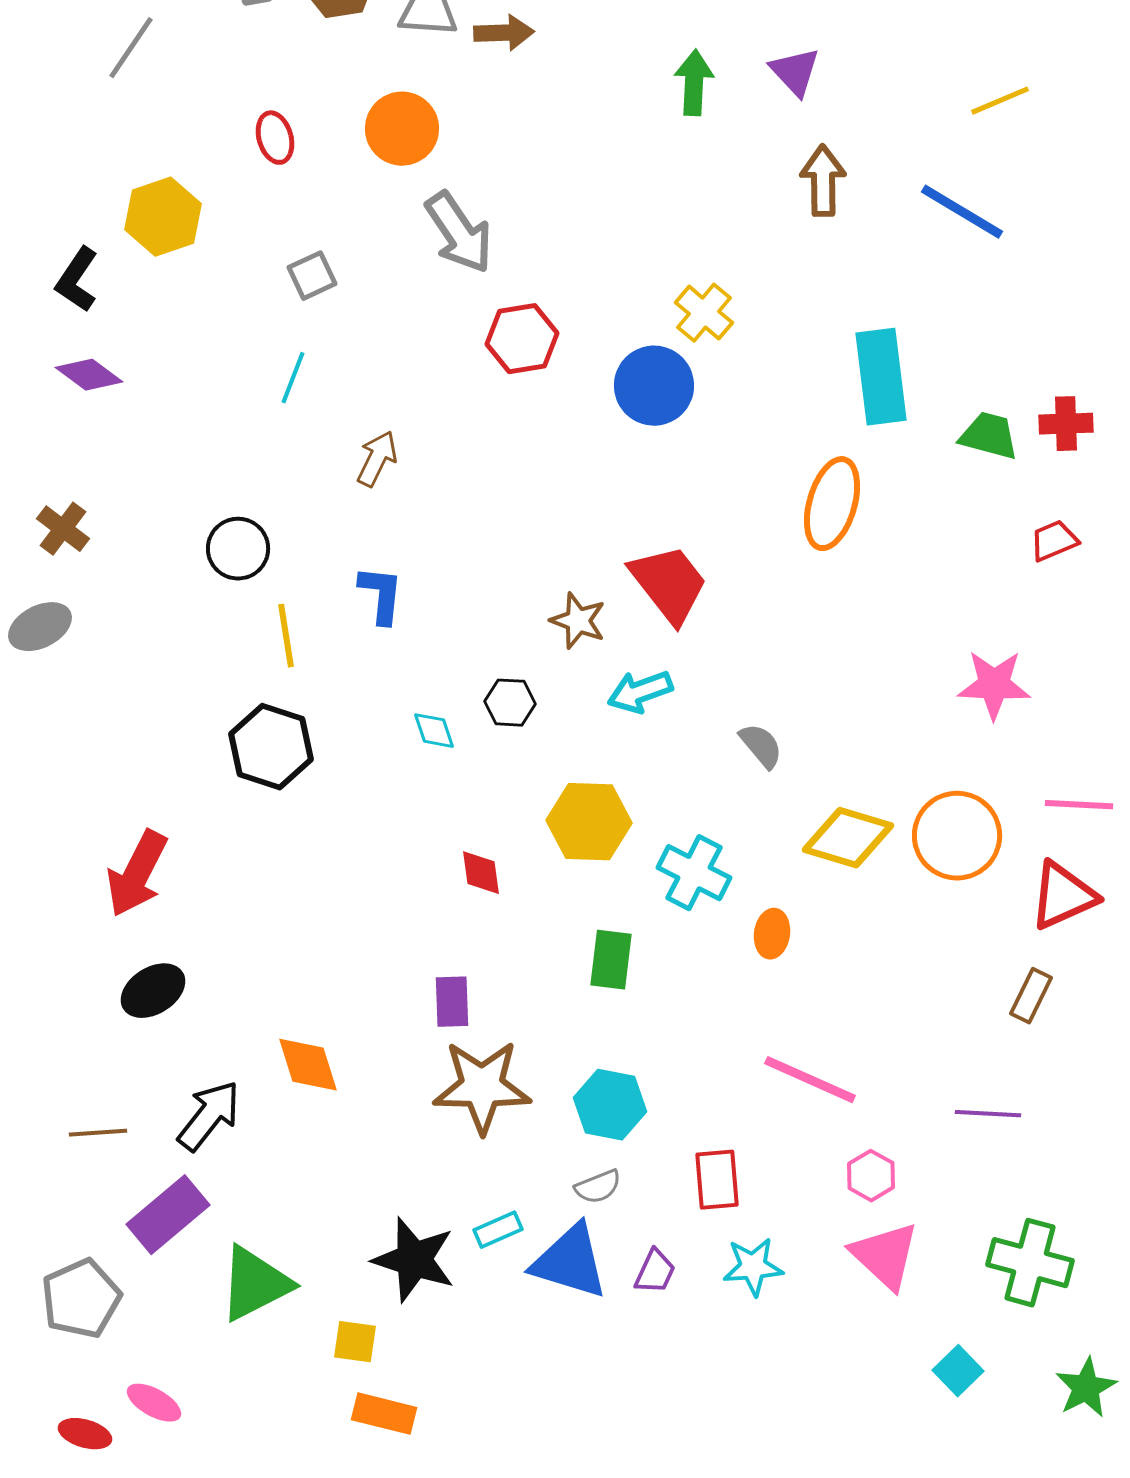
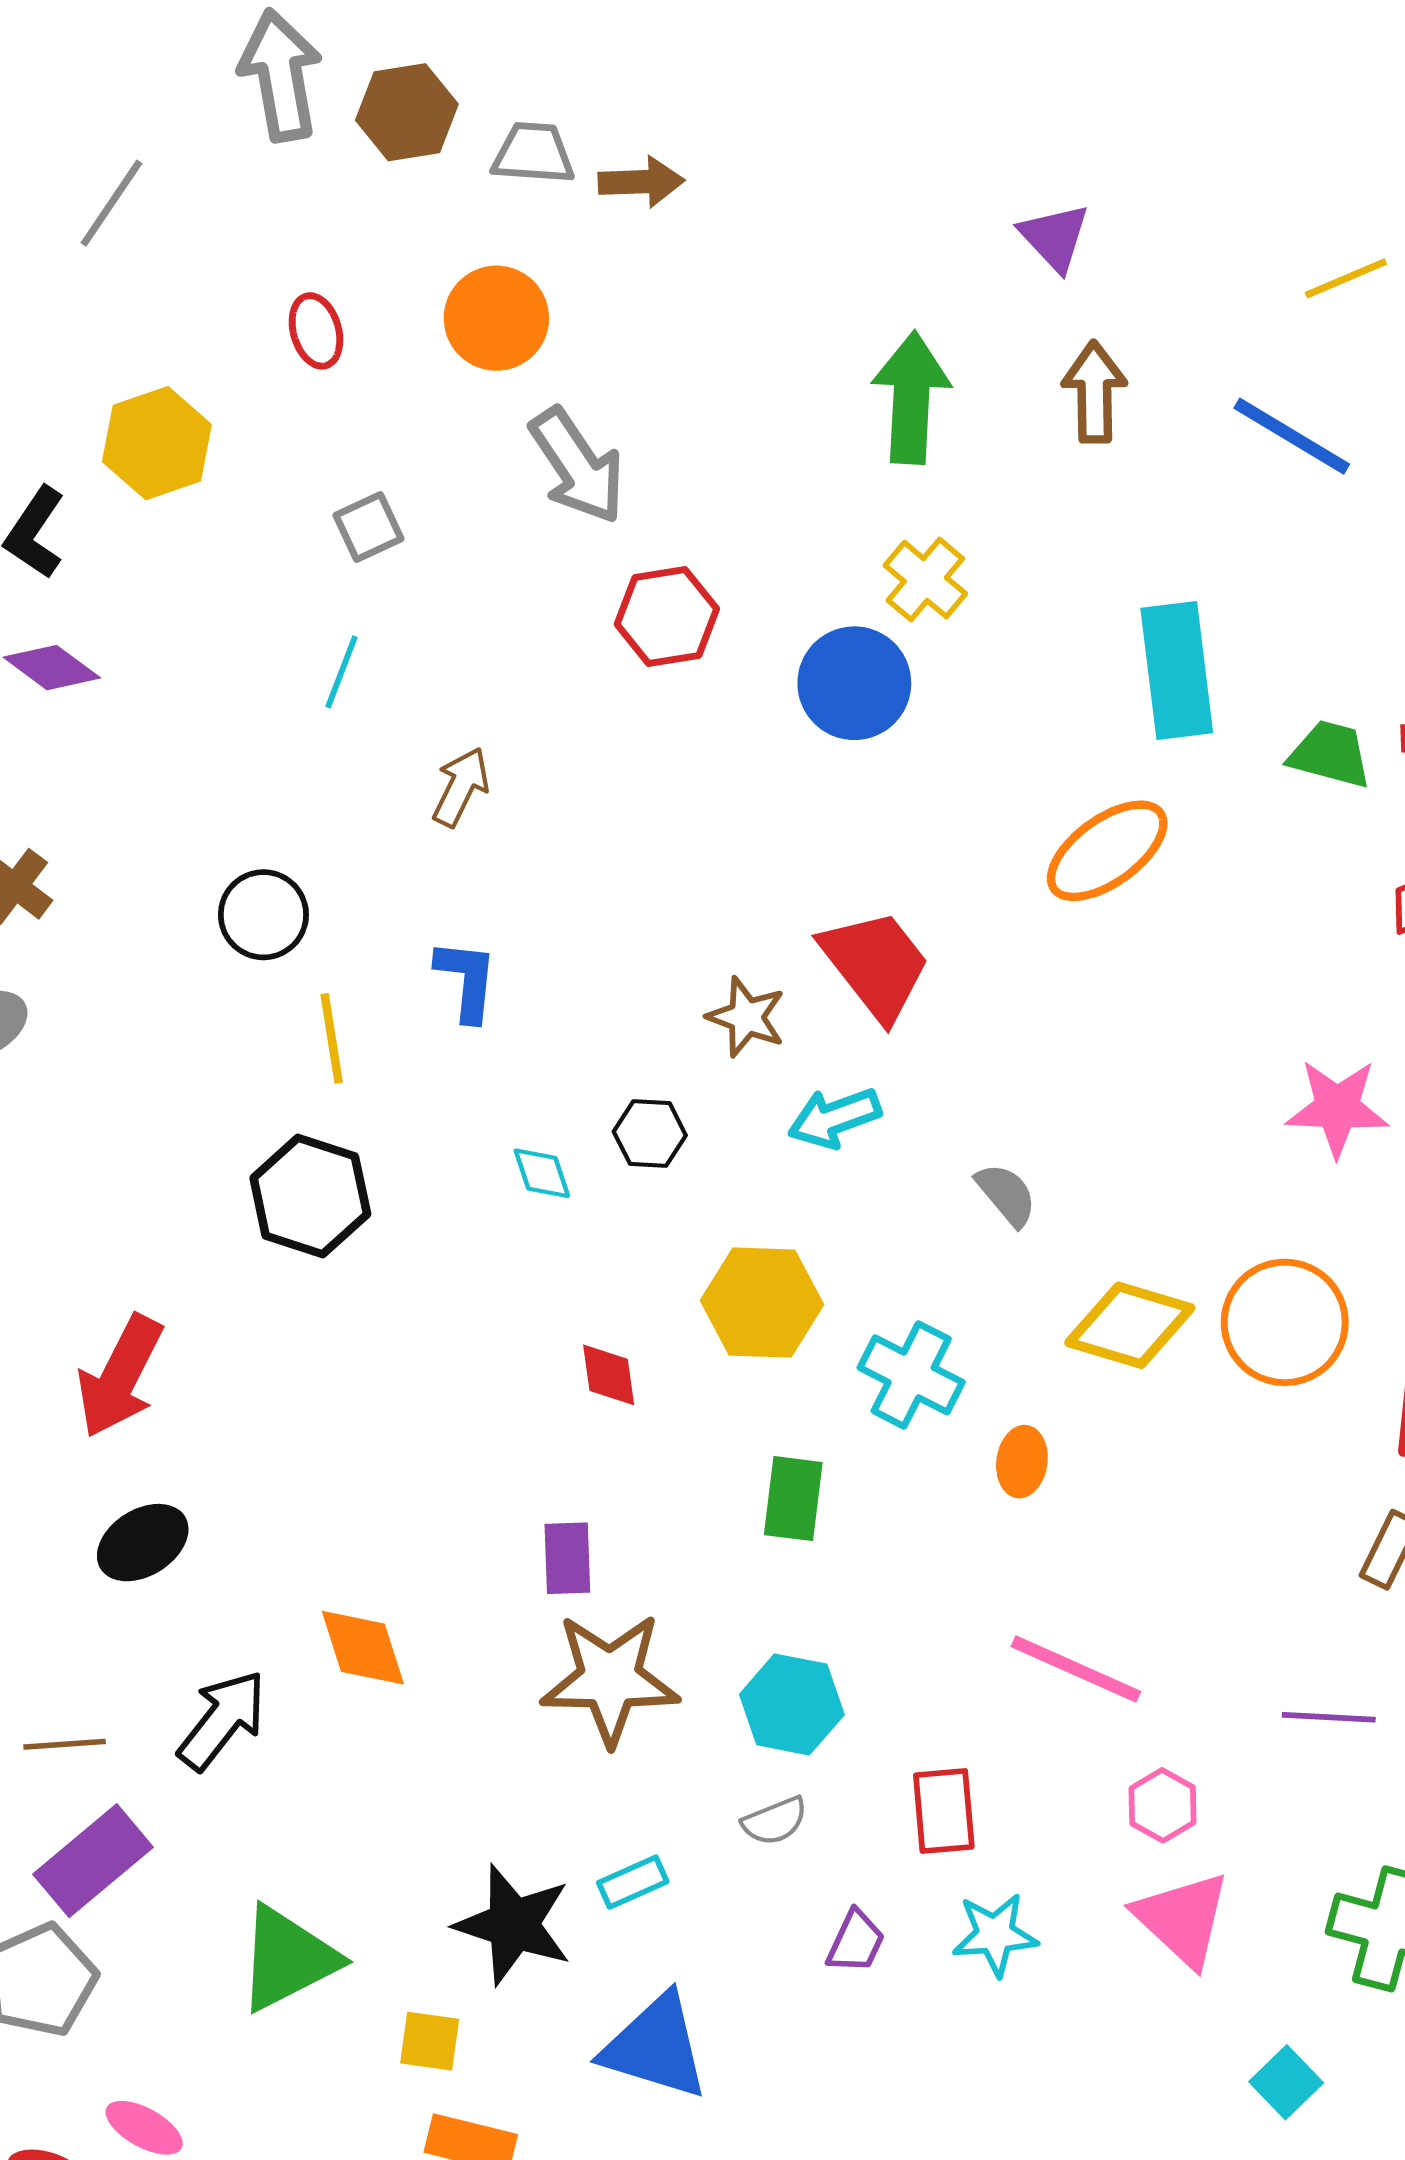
green arrow: (694, 83) -> (911, 398), moved, size x1.4
orange ellipse: (832, 504) -> (1107, 851), turned 38
purple rectangle: (168, 1215) -> (93, 1861), moved
blue triangle: (570, 1262) -> (655, 2047), moved

